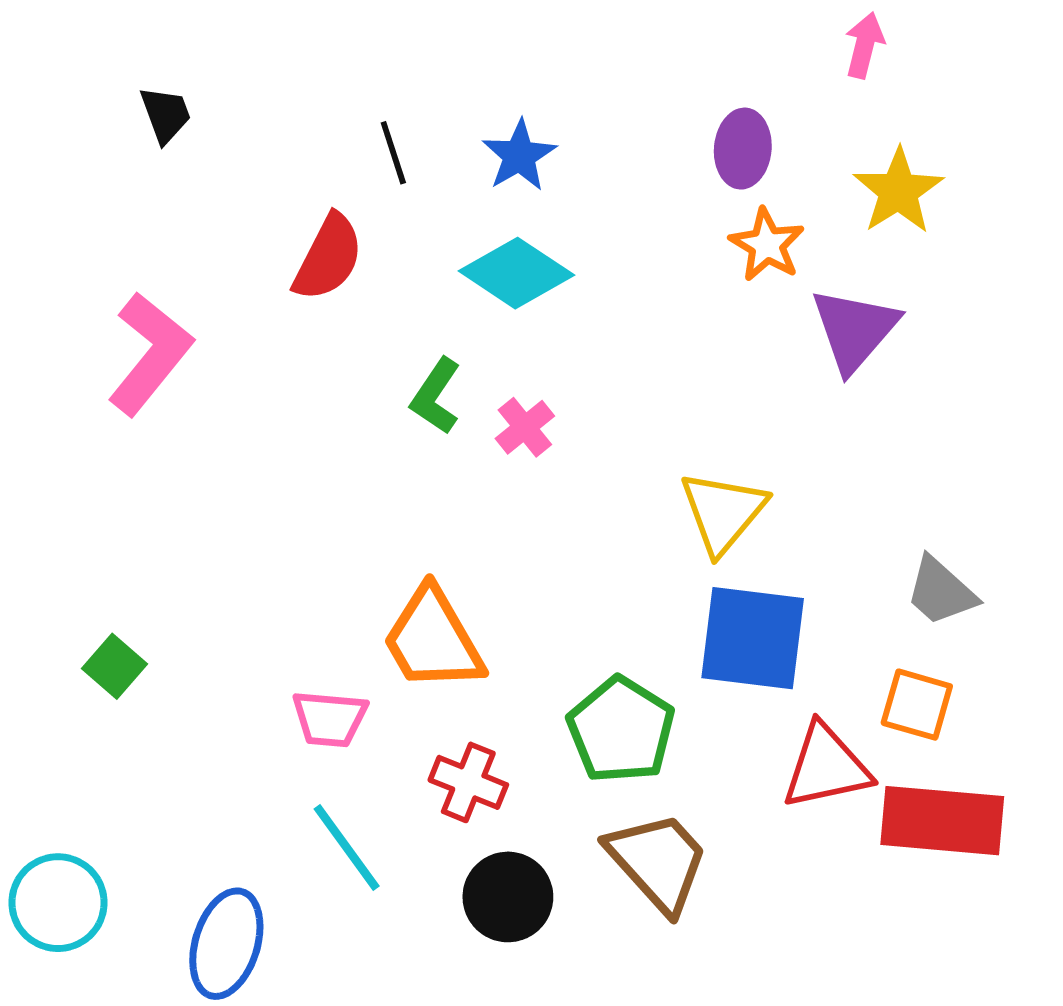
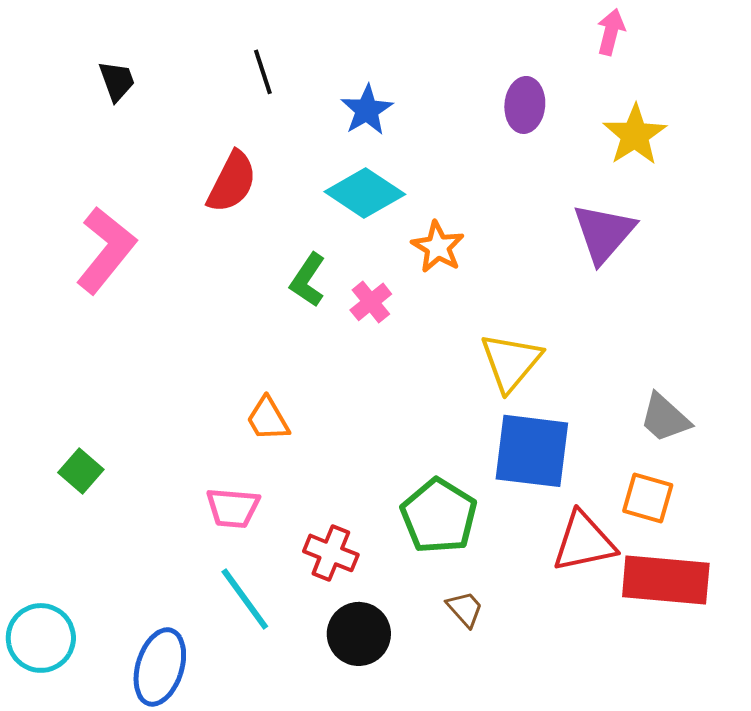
black line: (393, 153) -> (263, 72), moved
orange star: (767, 245) -> (438, 247), moved
orange trapezoid: (433, 639) -> (268, 419), moved, size x0.6
brown trapezoid: (658, 862) -> (465, 609), size x0.5

